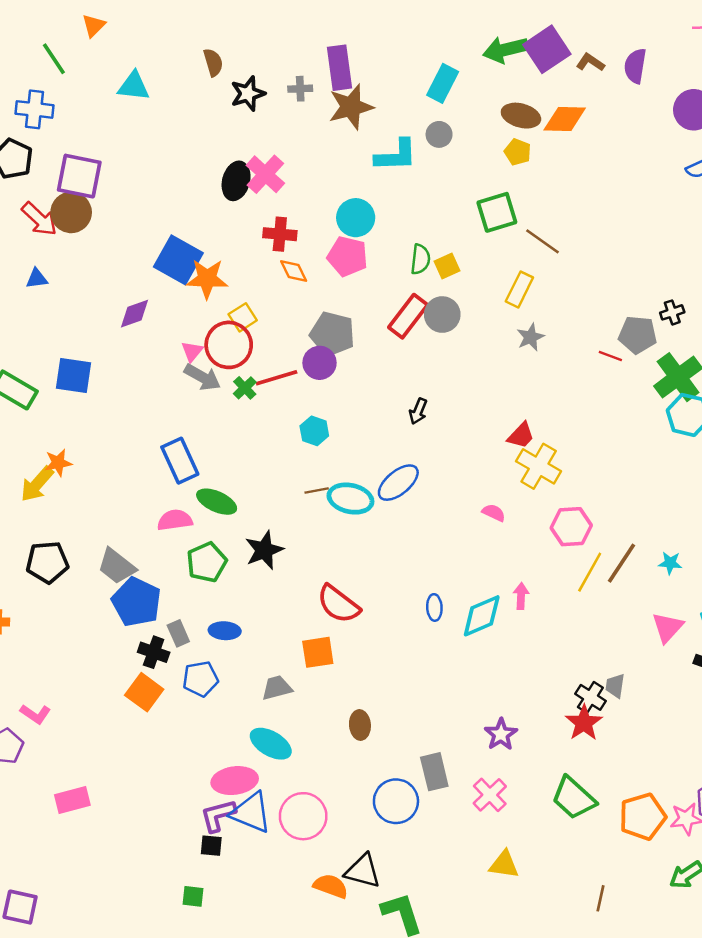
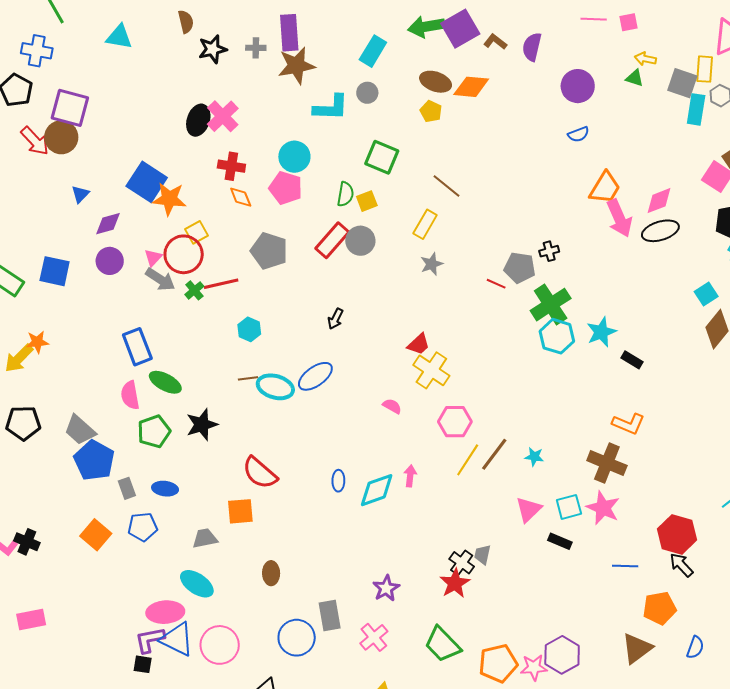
green square: (497, 212) -> (382, 157), moved, turned 36
blue triangle: (37, 279) -> (80, 194), moved, turned -42
purple circle: (320, 363) -> (110, 261), moved
pink semicircle: (175, 520) -> (130, 395), turned -96
black cross: (154, 652) -> (27, 542), moved

